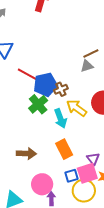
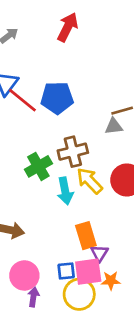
red line: (29, 75) -> (22, 100), moved
blue pentagon: (45, 85) -> (57, 98), moved
brown cross: (61, 89) -> (73, 152), size x1.5
orange rectangle: (64, 149) -> (86, 236), moved

